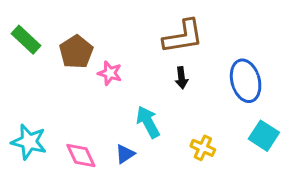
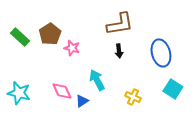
green rectangle: (26, 40) -> (20, 37), moved
pink diamond: (81, 156) -> (62, 91), moved

